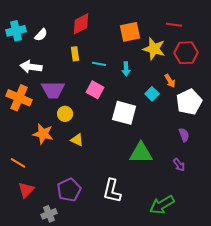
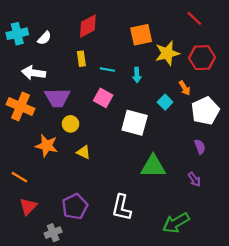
red line: (174, 25) -> (194, 18), moved, turned 35
yellow star: (154, 49) -> (167, 53), turned -30

